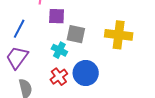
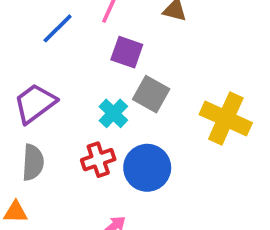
blue line: (19, 29) -> (58, 28), moved

